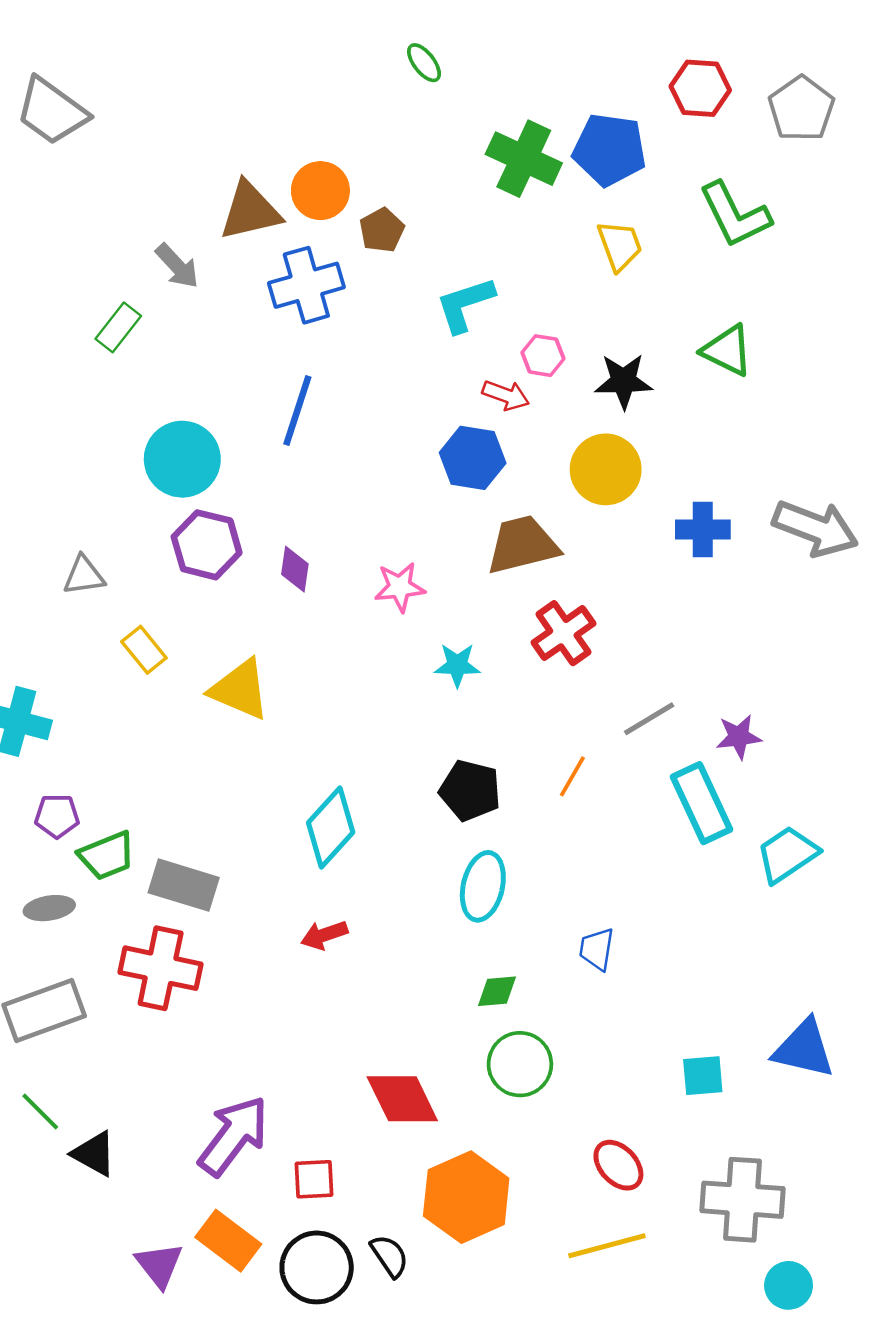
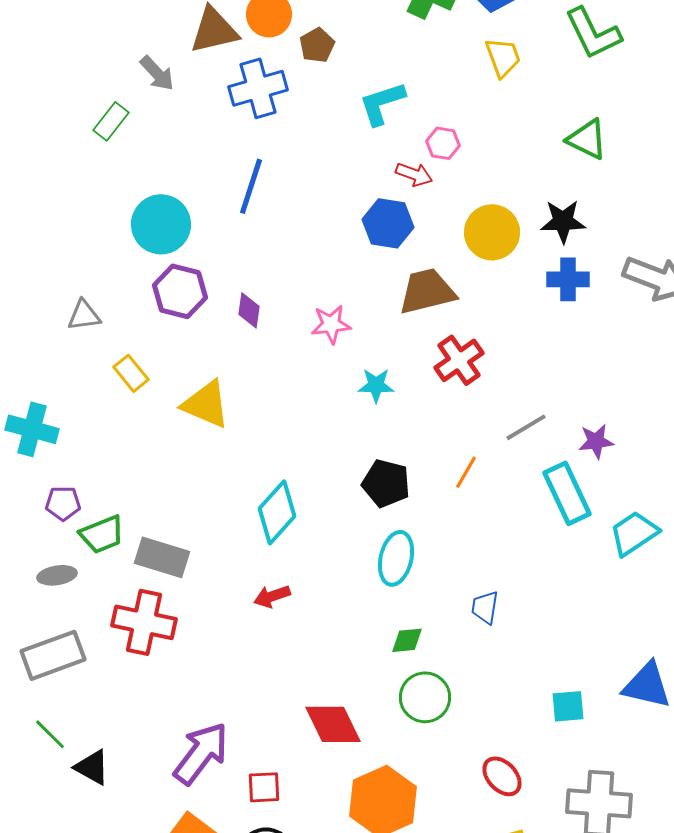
black star: (624, 381) -> (563, 221), moved

